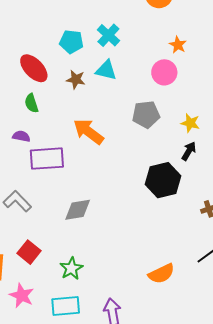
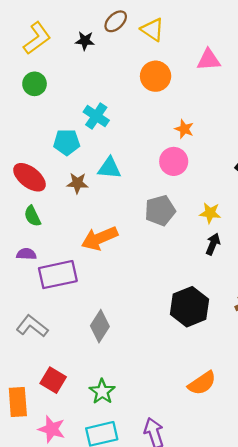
cyan cross: (108, 35) -> (96, 116), moved
orange arrow: (88, 131) -> (99, 238), turned -52
black hexagon: (163, 180) -> (190, 307), moved
gray diamond: (78, 210) -> (100, 326), turned -40

